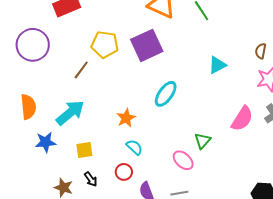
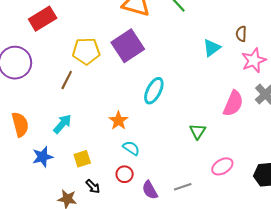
cyan triangle: (217, 65) -> (212, 48), moved
cyan arrow: (70, 113) -> (62, 124), size x0.7
pink ellipse: (183, 160) -> (222, 166), moved, turned -65

